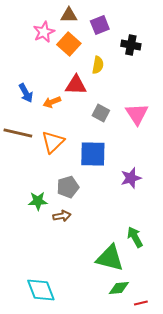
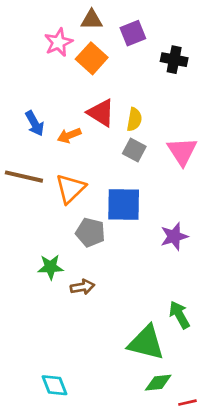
yellow semicircle: (98, 65) -> (134, 119), moved
red triangle: (76, 85) -> (101, 113), turned 30
gray pentagon: (68, 187) -> (90, 232), moved, turned 30
cyan diamond: (41, 290) -> (54, 385), size x0.7

